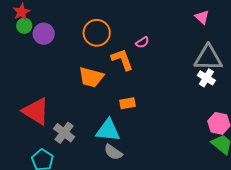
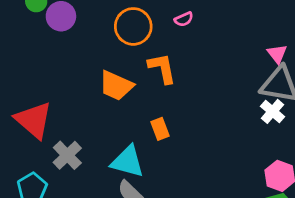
pink triangle: (202, 17) -> (277, 54), moved
pink semicircle: (142, 42) -> (184, 19), moved
orange rectangle: (128, 103) -> (160, 129), turned 70

